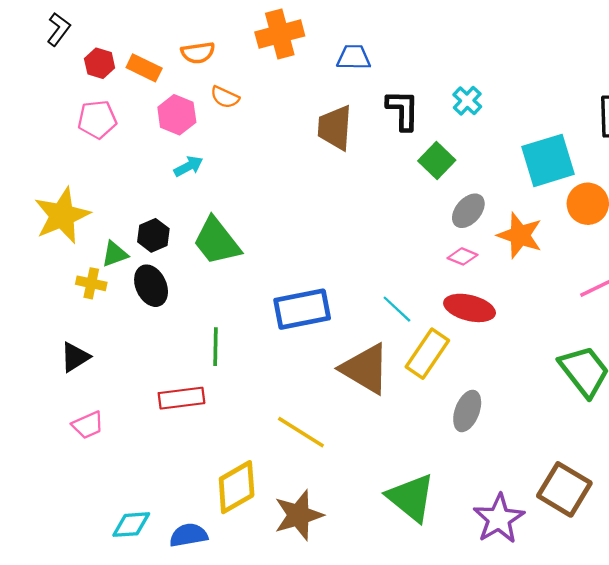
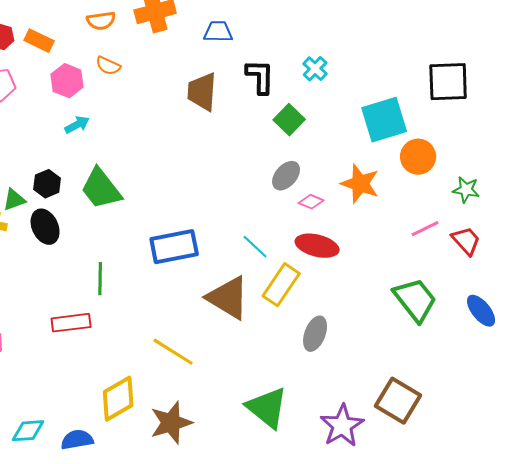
orange semicircle: (198, 53) -> (101, 21), moved
gray ellipse: (468, 211) -> (286, 176), moved

